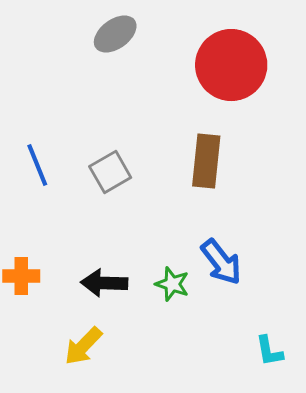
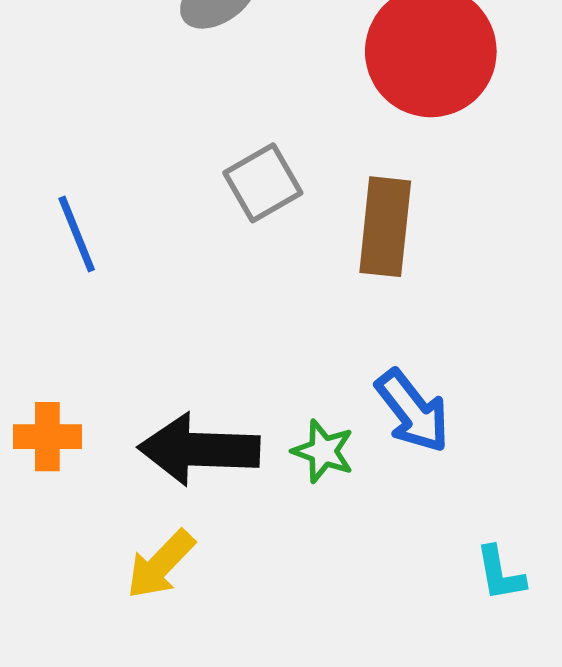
gray square: (110, 172) -> (263, 183), moved
black arrow: (104, 283) -> (199, 449), size x1.4

